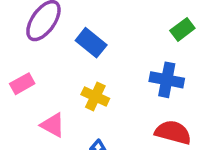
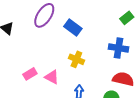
pink rectangle: (22, 84) -> (30, 74), moved

